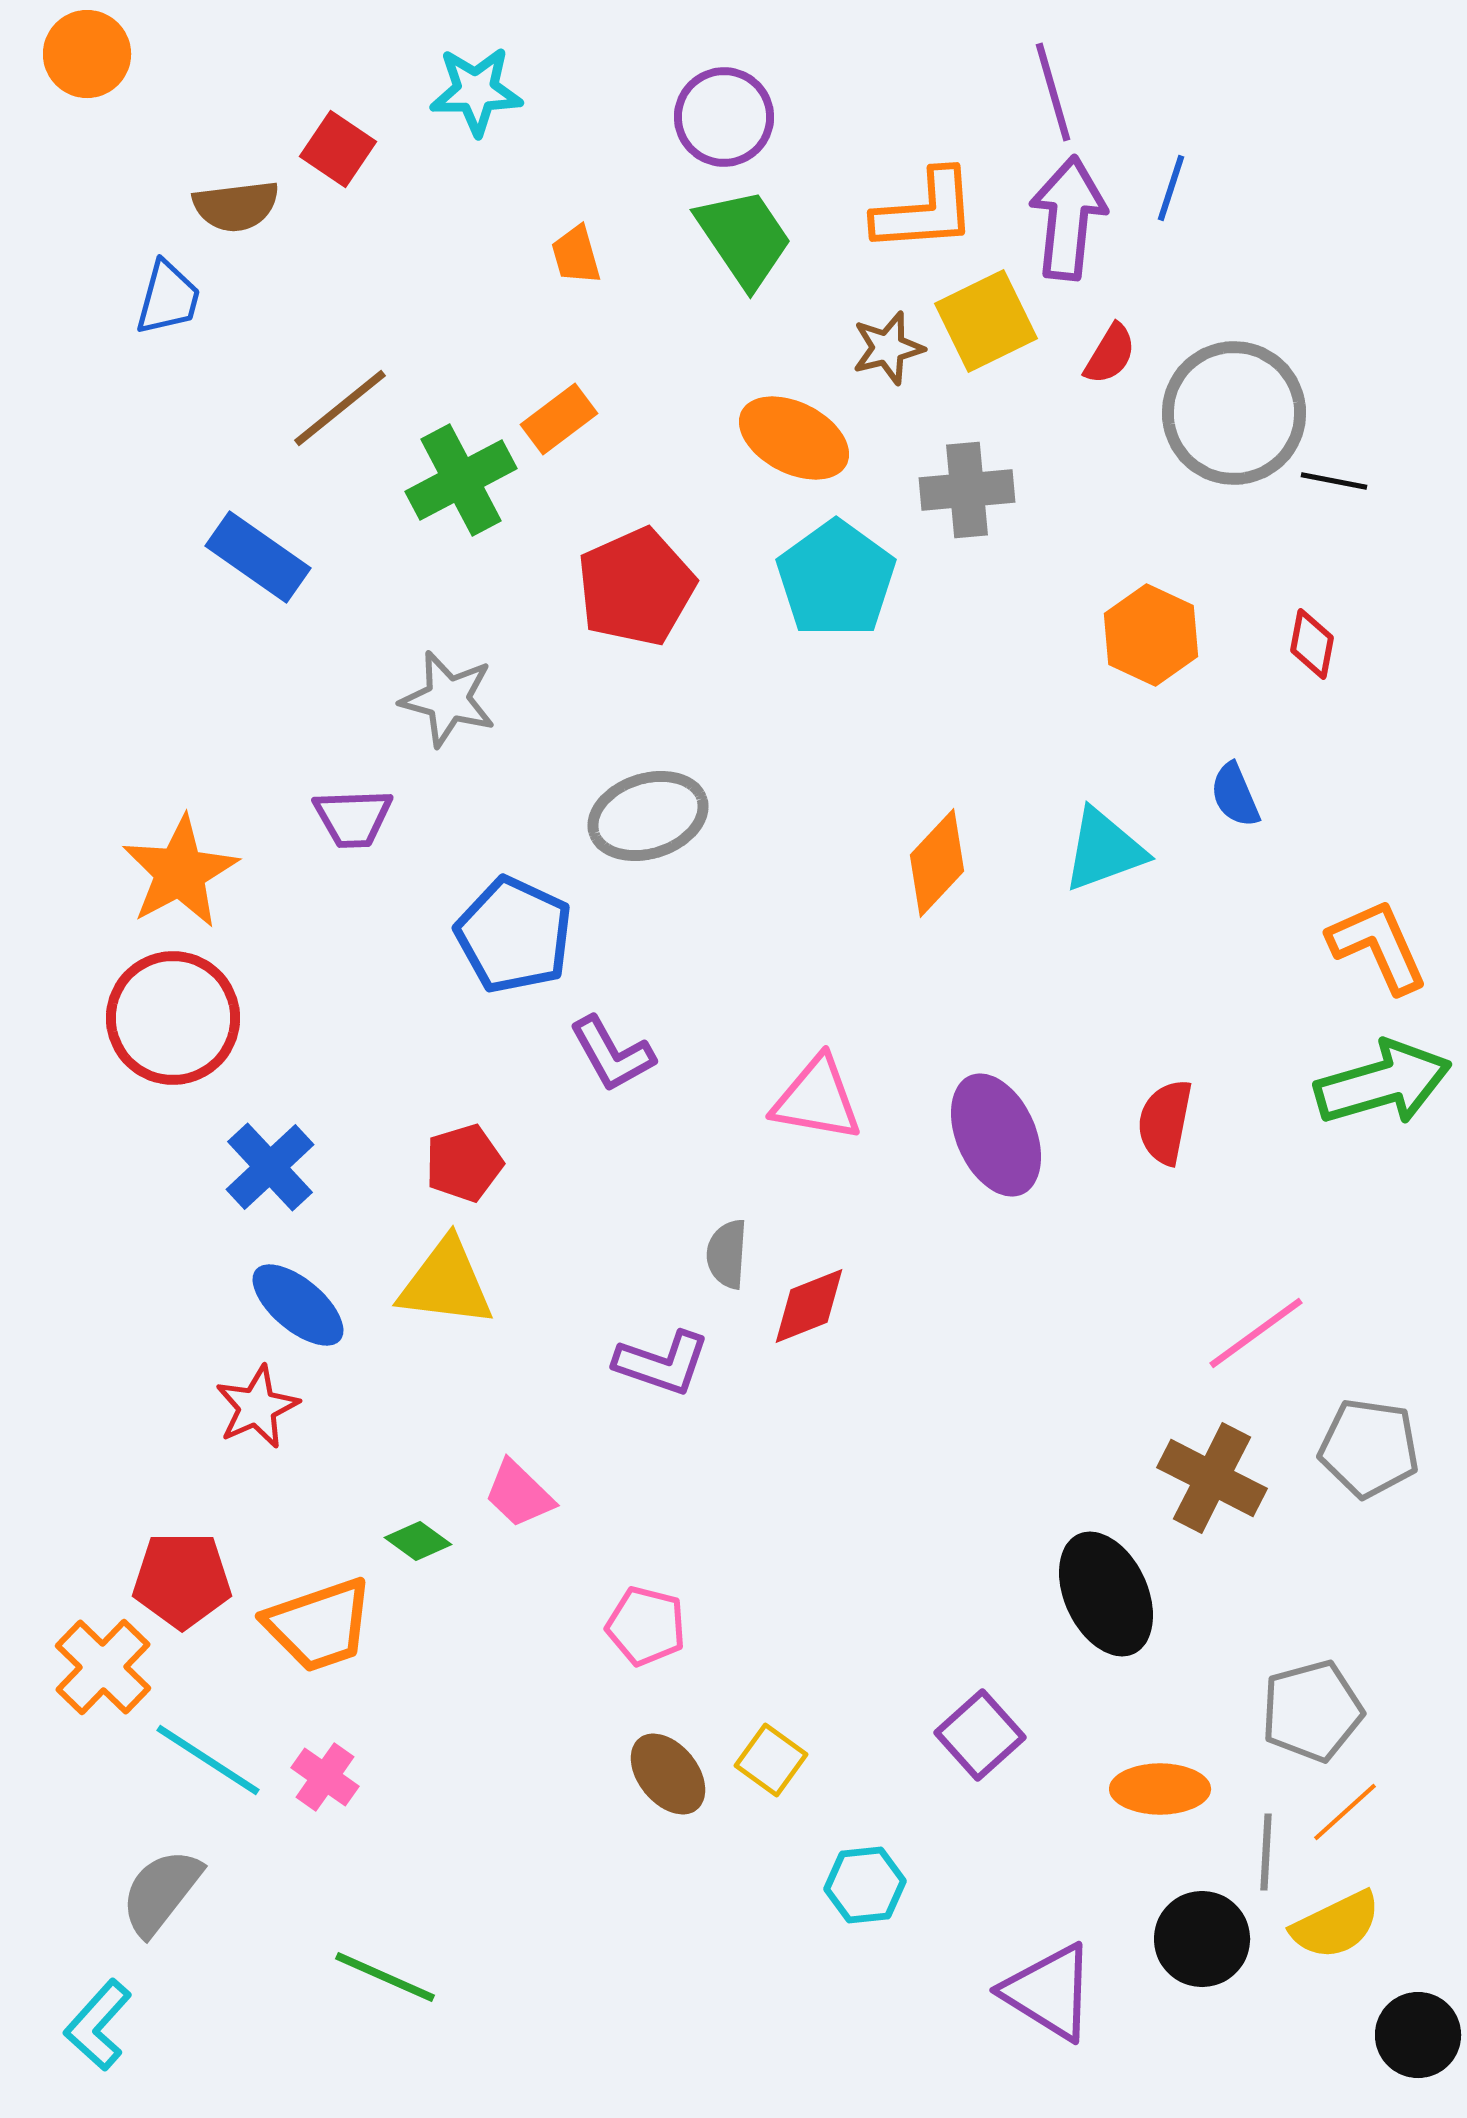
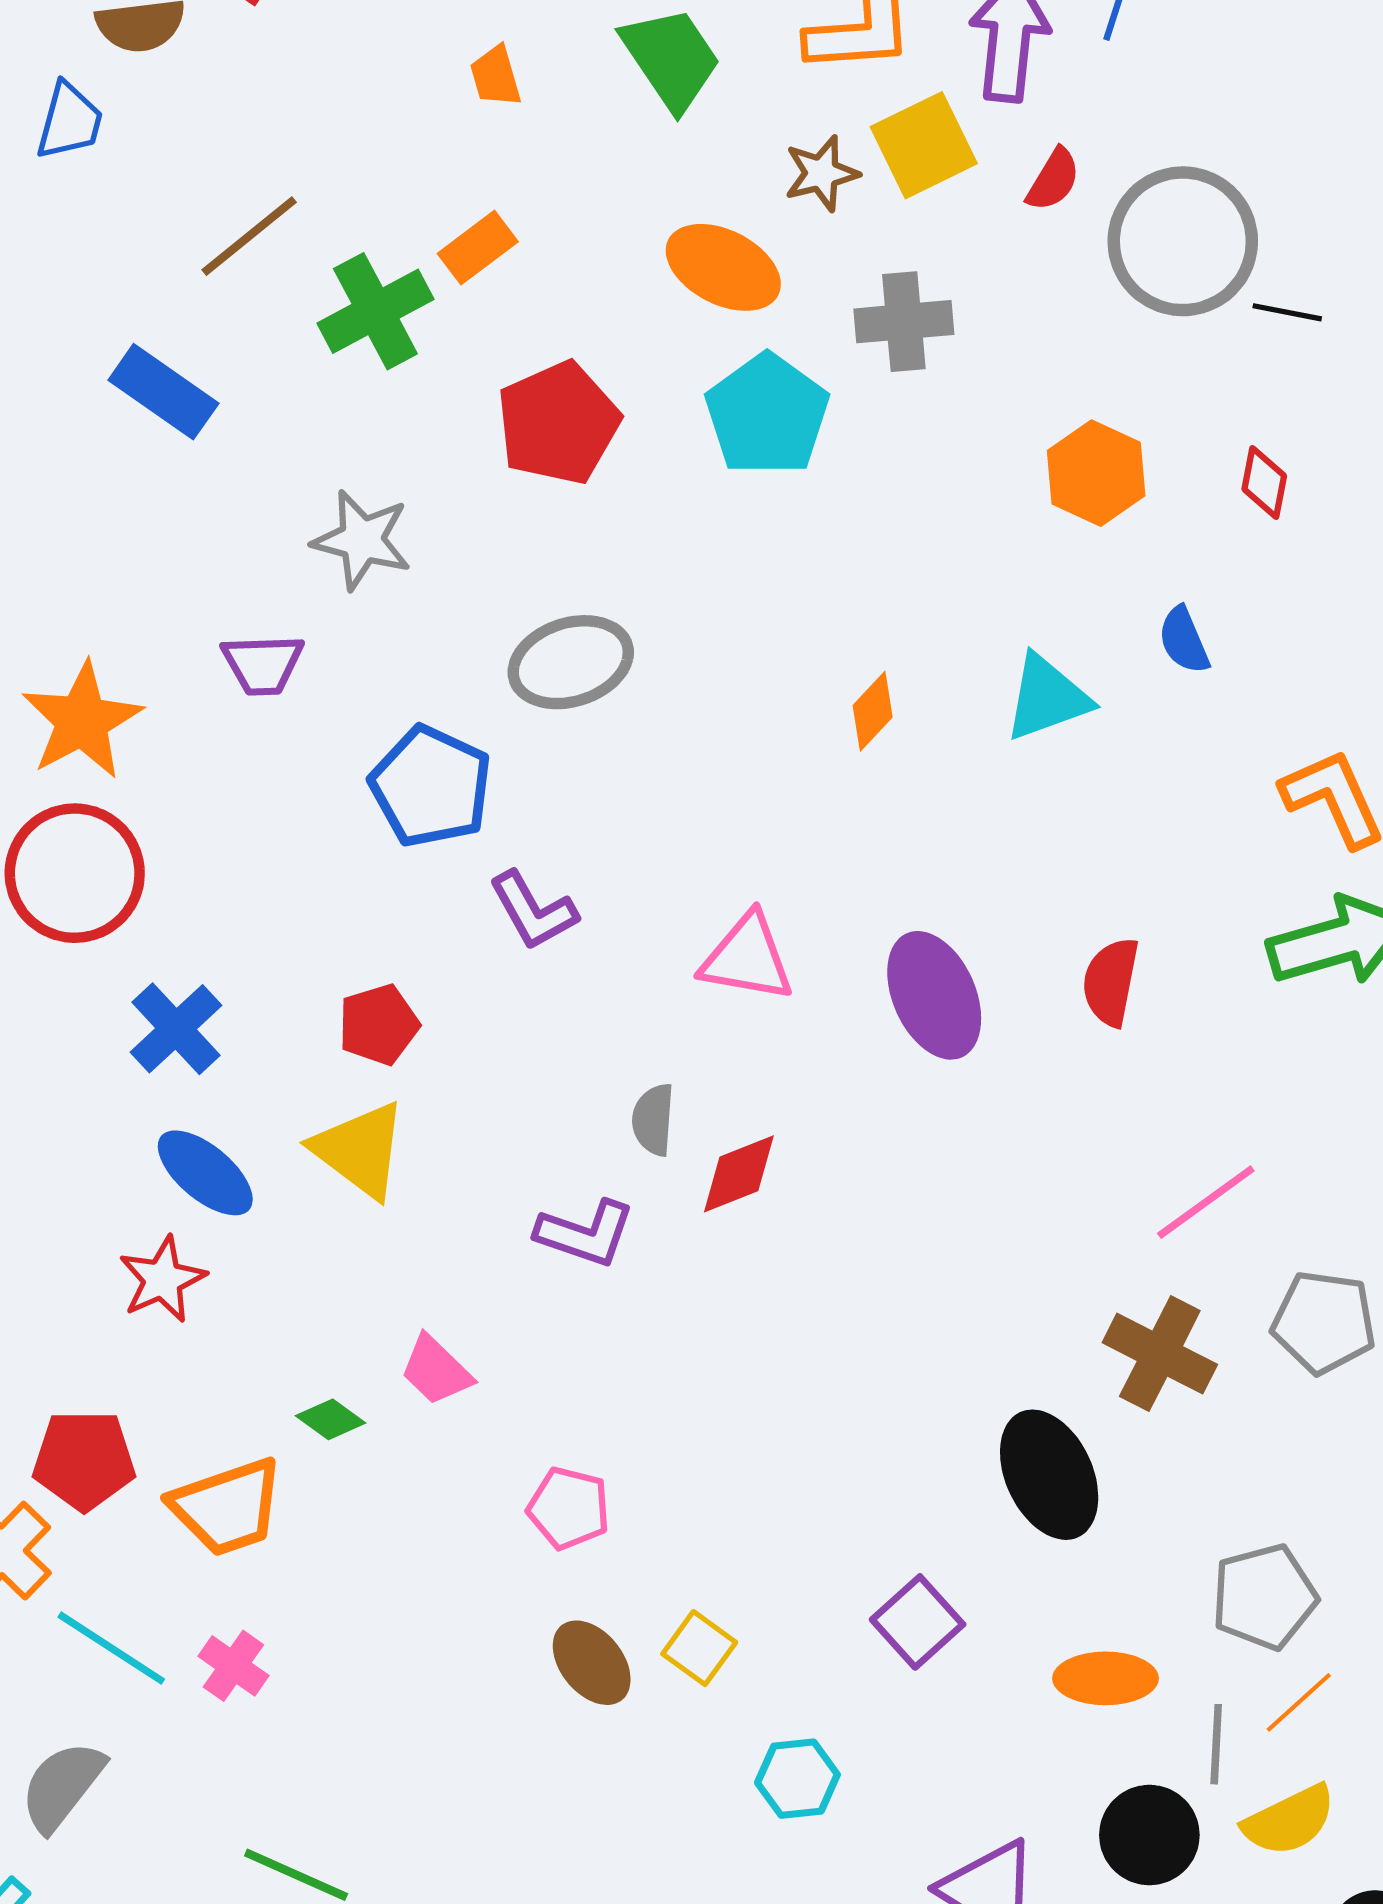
orange diamond: (937, 863) -> (873, 711), size x0.7
yellow triangle: (446, 1283) -> (360, 1150), turned 30

